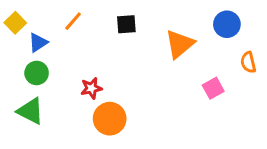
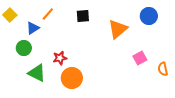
blue triangle: (38, 43) -> (33, 28), moved
orange semicircle: (248, 62) -> (163, 69), moved
green triangle: (30, 111) -> (37, 73), moved

